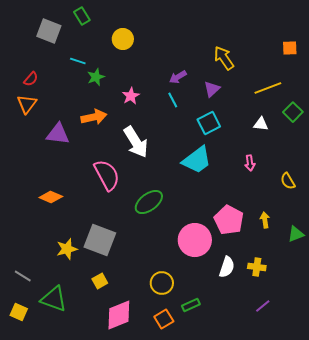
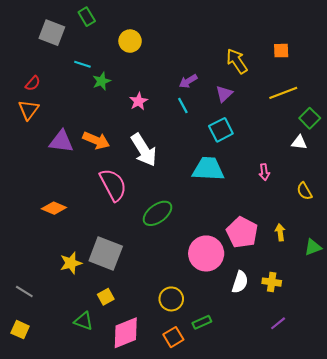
orange square: (290, 48) -> (281, 51), moved
orange arrow: (94, 117) -> (96, 140), moved, turned 35
white triangle: (261, 124) -> (299, 143), moved
cyan trapezoid: (197, 160) -> (208, 169), turned -140
green triangle: (54, 299) -> (84, 321), moved, size x0.7

